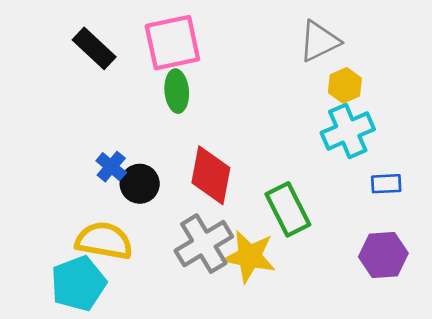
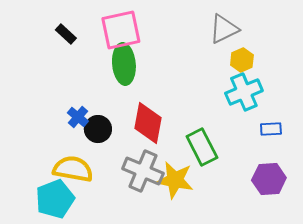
black rectangle: (94, 48) -> (66, 34), size x0.7
green ellipse: (177, 91) -> (124, 64), size x1.4
gray cross: (204, 244) -> (143, 171), turned -36

